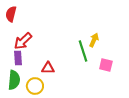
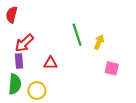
green line: (83, 51) -> (77, 35), moved
red triangle: (48, 68) -> (51, 63), moved

